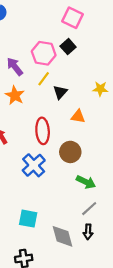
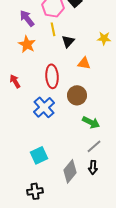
yellow line: (44, 79) -> (53, 29), turned -48
cyan square: (28, 219) -> (39, 155), turned -36
gray diamond: (63, 236) -> (70, 171), turned 55

